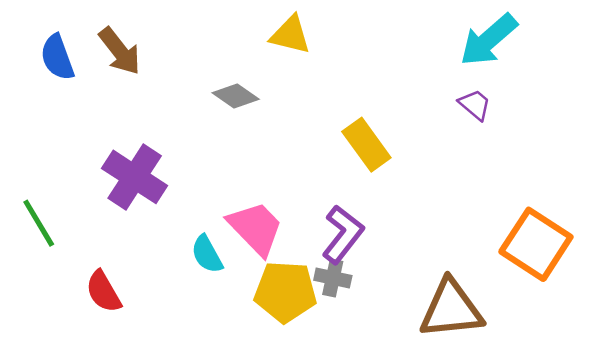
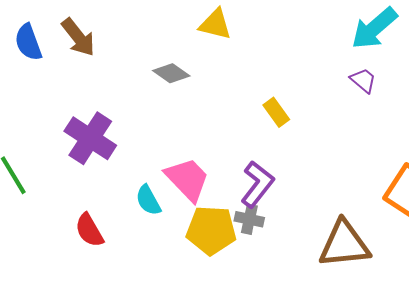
yellow rectangle: (366, 145) -> (276, 112), size x0.7
red semicircle: (103, 292) -> (89, 230), moved

